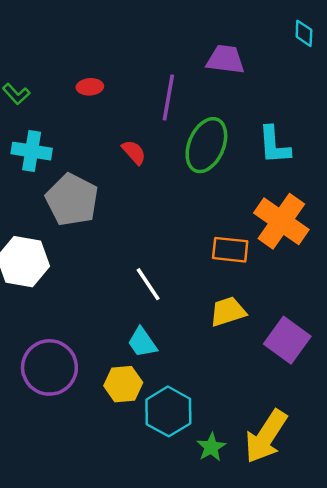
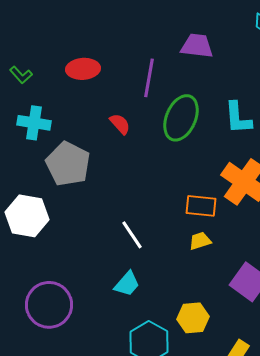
red ellipse: (90, 87) -> (83, 69), size x1.5
yellow trapezoid: (228, 312) -> (200, 241), moved, size x0.7
cyan trapezoid: (142, 342) -> (127, 284), turned -104
yellow hexagon: (123, 384) -> (193, 318), moved

